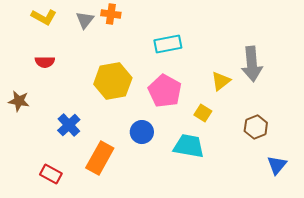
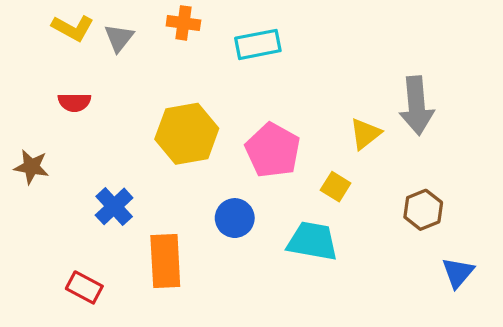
gray triangle: (85, 20) -> (119, 38), moved
cyan rectangle: (168, 44) -> (258, 44), moved
orange rectangle: (100, 158) -> (165, 261), turned -32

